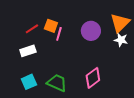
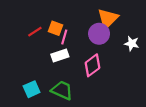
orange triangle: (120, 23) -> (108, 19), moved
white rectangle: (28, 51) -> (60, 56), moved
pink diamond: (93, 78) -> (93, 65), moved

